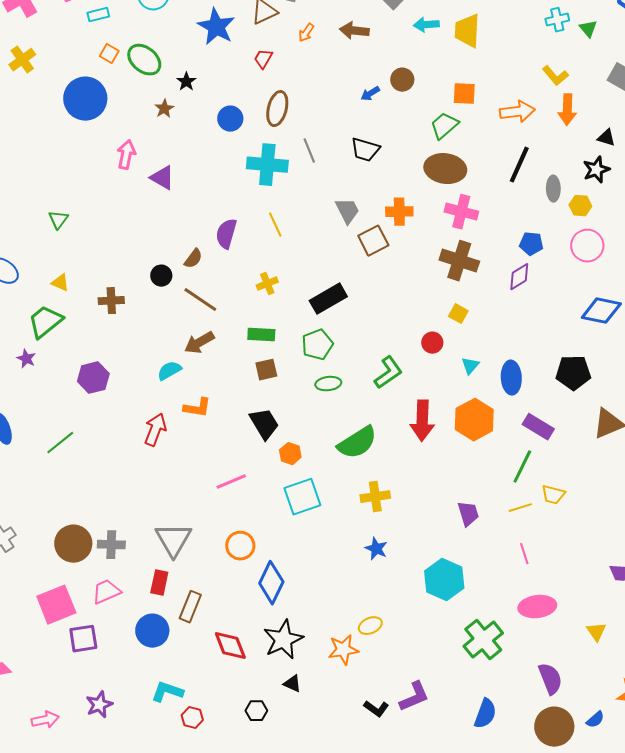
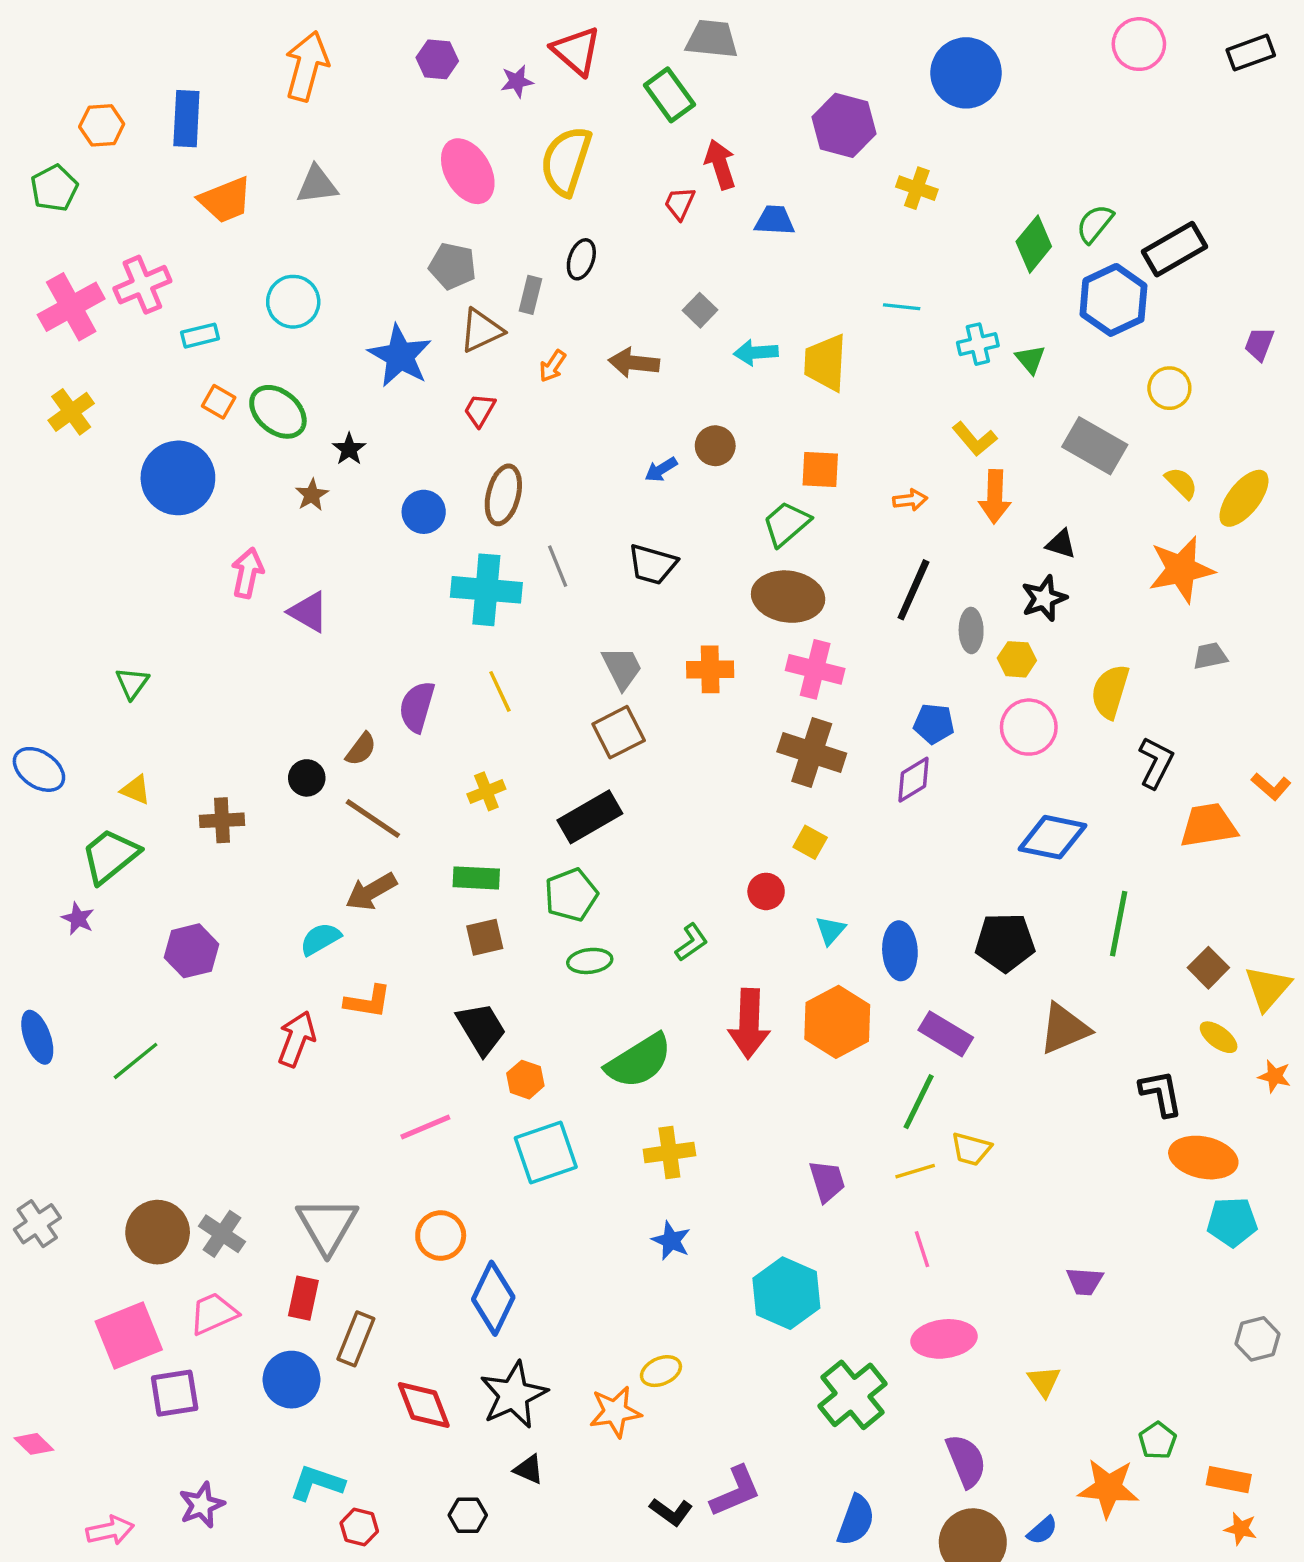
orange arrow: (517, 112) -> (910, 500), size x0.6
brown square: (373, 241) -> (619, 732), moved
green L-shape: (388, 373) -> (691, 942), size x0.7
gray cross: (111, 545) -> (222, 1234), turned 32

